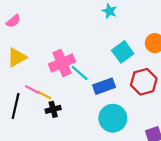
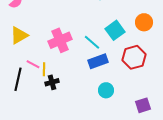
cyan line: (80, 73) -> (92, 42), moved
yellow line: (44, 95) -> (44, 69), turned 64
cyan circle: (113, 118) -> (106, 90), size x0.6

